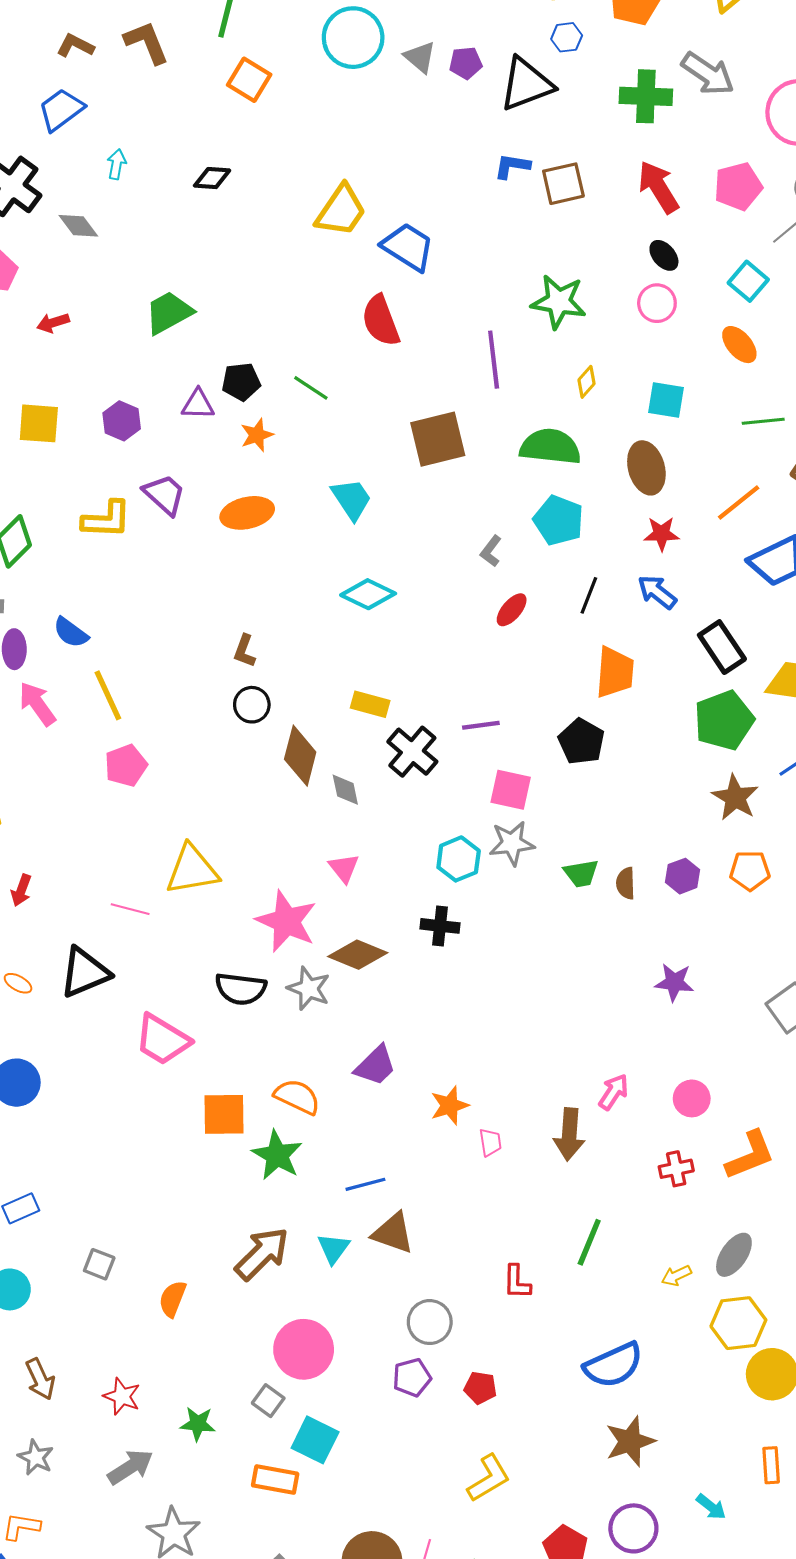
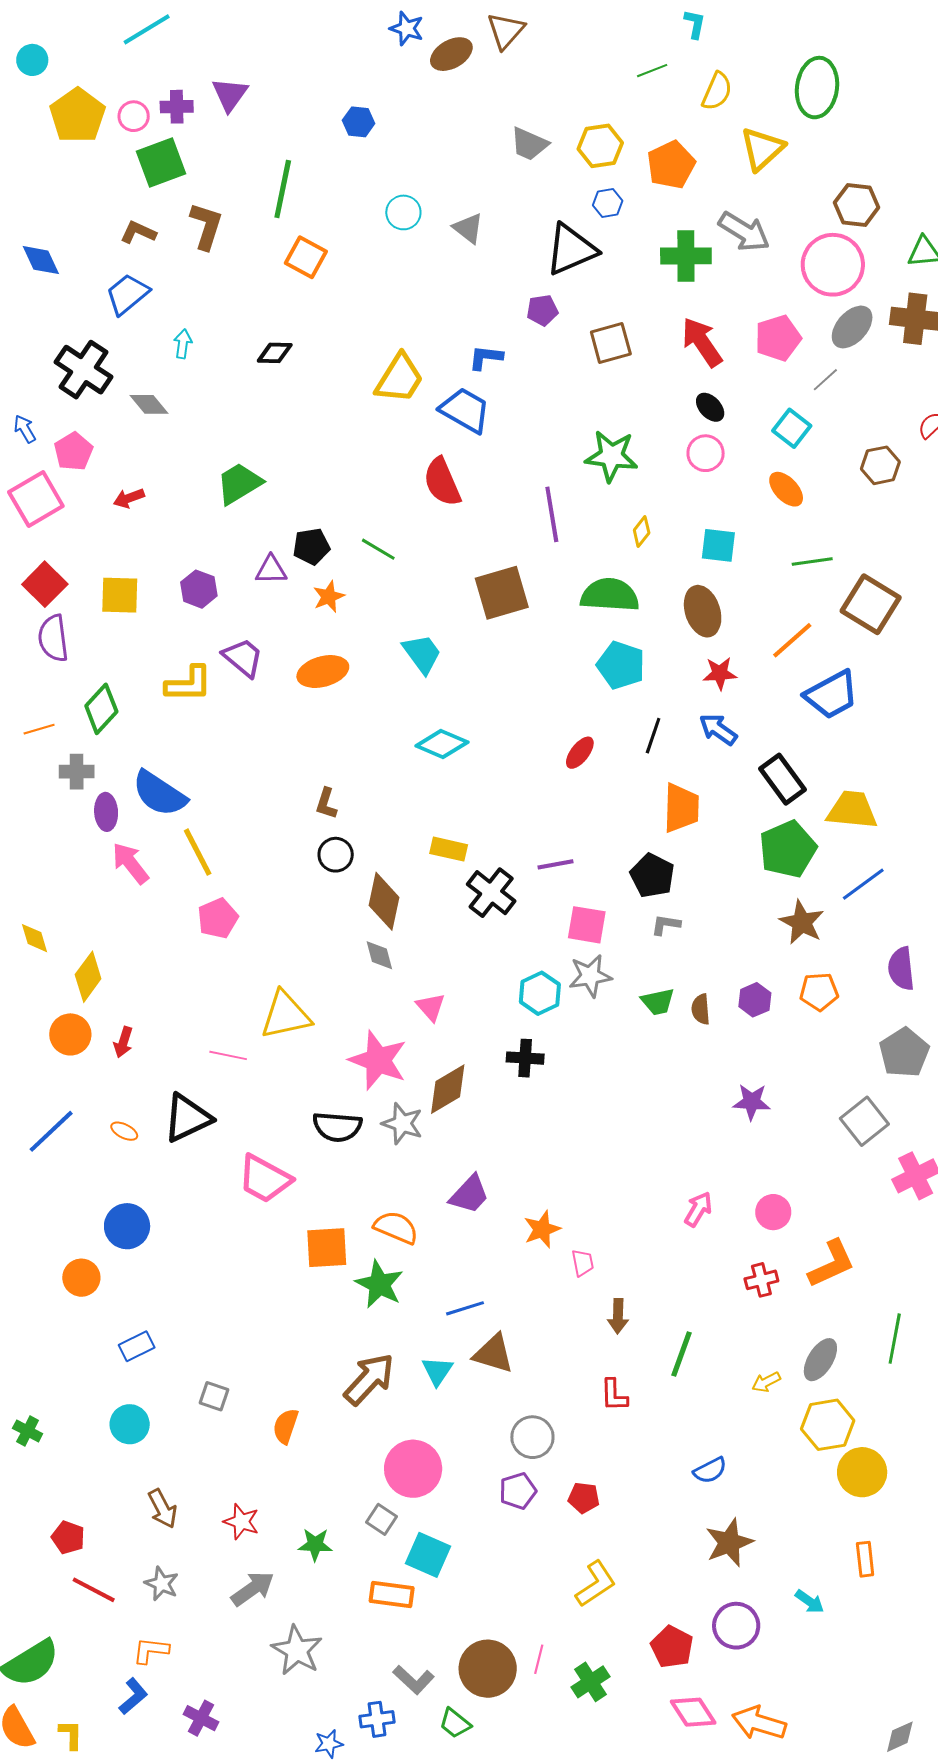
cyan circle: (353, 38) -> (403, 212), size x0.6
brown L-shape: (147, 42) -> (206, 226), turned 42
purple pentagon: (466, 63) -> (542, 310), moved
blue L-shape: (512, 166) -> (486, 358), moved
gray L-shape: (491, 551) -> (666, 925), moved, turned 64
blue semicircle: (71, 633) -> (159, 794), size x1.6
gray diamond: (345, 790) -> (379, 955), moved
brown diamond: (358, 955) -> (448, 1089), turned -50
brown arrow: (569, 1134) -> (618, 1316), moved, size x0.7
blue semicircle: (614, 1365) -> (710, 1470), size x0.6

